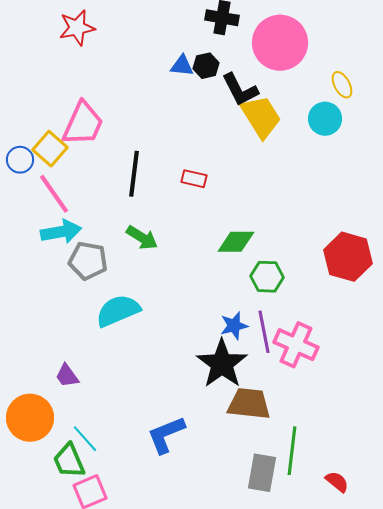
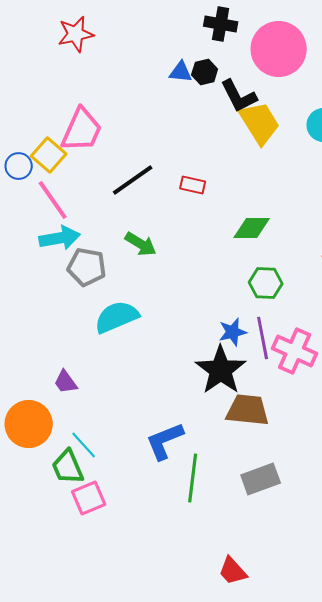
black line: (134, 174) -> (133, 180), turned 48
green diamond: (236, 242) -> (252, 228), moved
green line: (292, 451) -> (193, 478), moved
gray rectangle: (262, 473) -> (261, 479), turned 60

